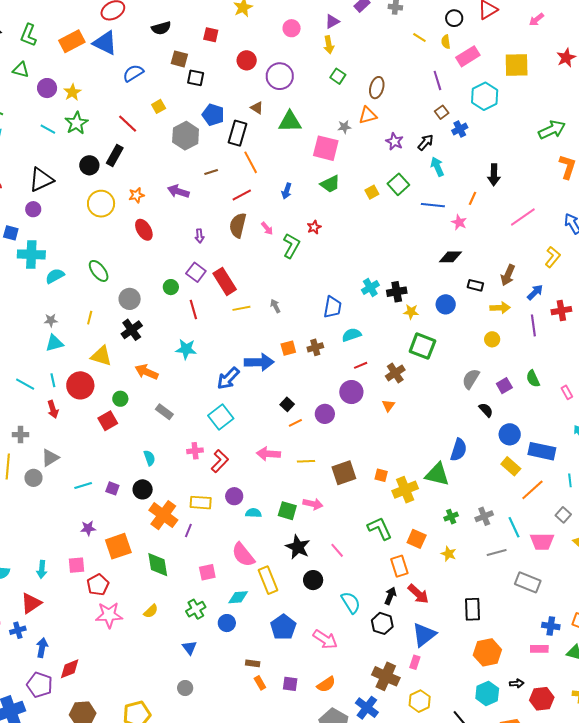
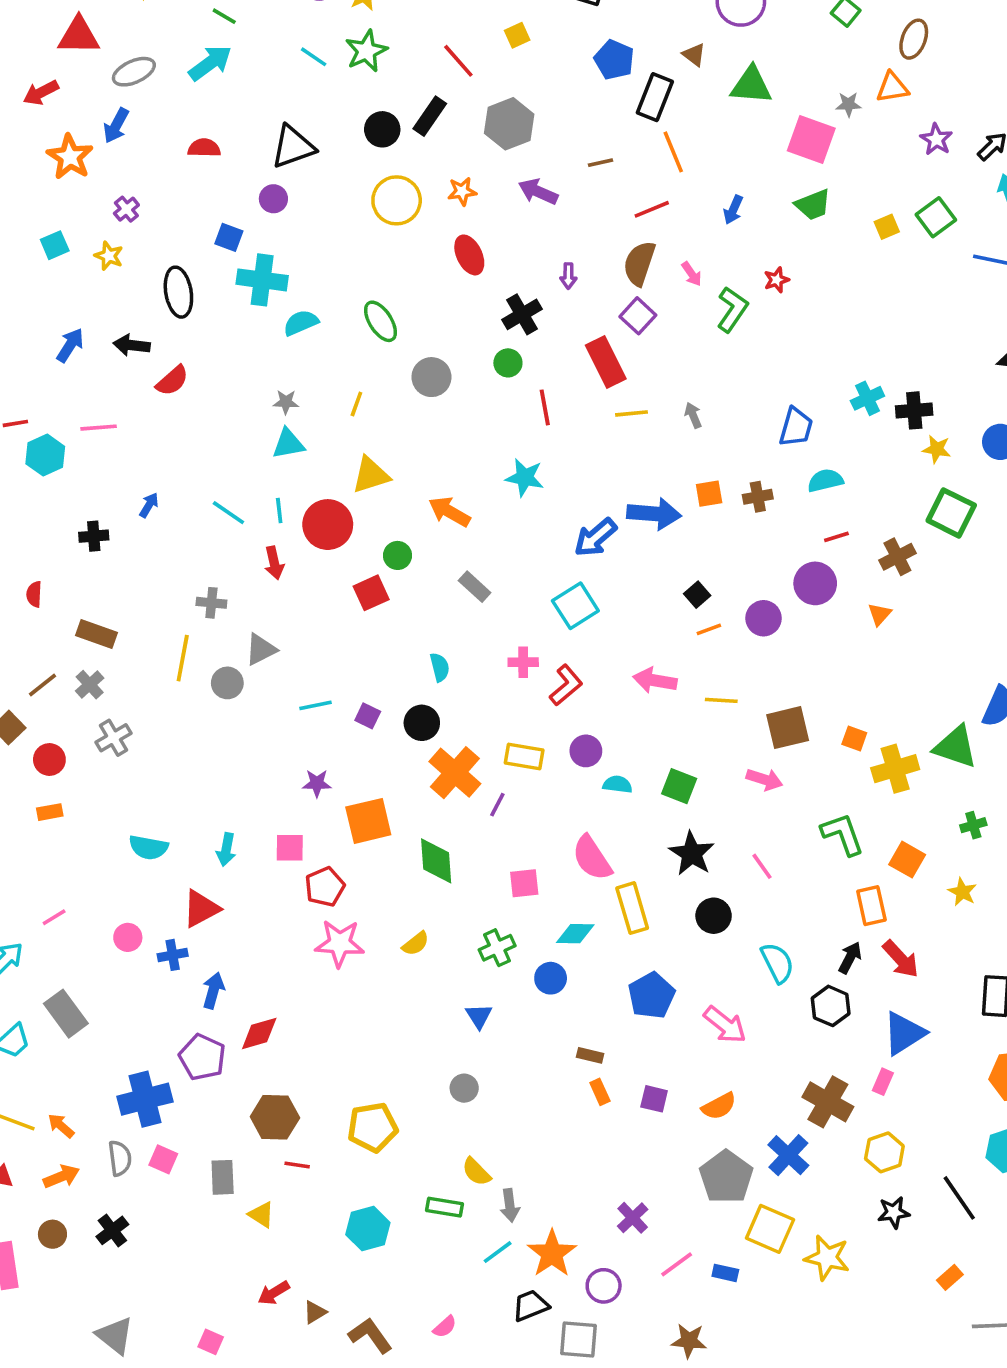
gray hexagon: (186, 136) -> (509, 124), moved
purple square: (196, 272) -> (638, 316), moved
black cross: (132, 330) -> (522, 314), moved
yellow triangle: (101, 356) -> (371, 475), turned -40
pink arrow: (313, 504) -> (764, 779), moved

